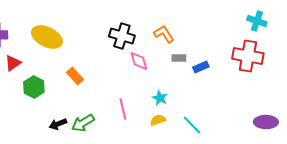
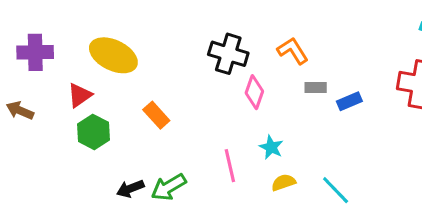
pink diamond: (139, 61) -> (254, 92), turned 35
red triangle: (13, 63) -> (80, 95), moved
cyan star: (160, 98) -> (271, 147), moved

